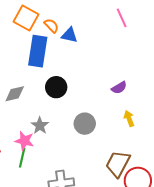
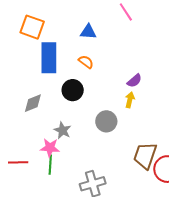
orange semicircle: (51, 26) -> (86, 62), moved
blue triangle: (69, 35) -> (88, 32), moved
yellow arrow: (129, 118) -> (130, 100), moved, turned 42

